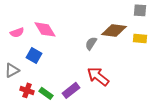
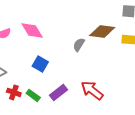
blue square: (34, 55) -> (40, 64), moved
red arrow: (98, 76) -> (92, 90), moved

